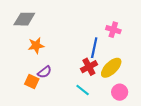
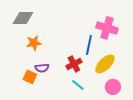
pink cross: (113, 30) -> (107, 28), size x1.5
red cross: (89, 67) -> (74, 64), moved
purple semicircle: (44, 72) -> (42, 68), turned 32

